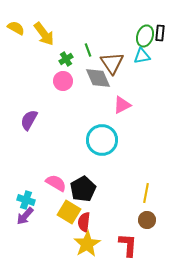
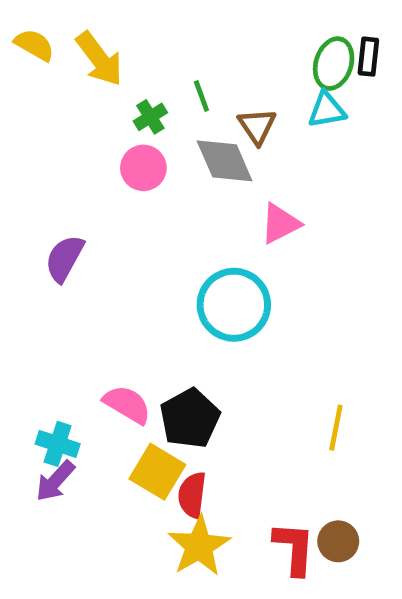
brown triangle: (112, 63) -> (257, 126), size x0.7
brown circle: (147, 220) -> (338, 541), moved

